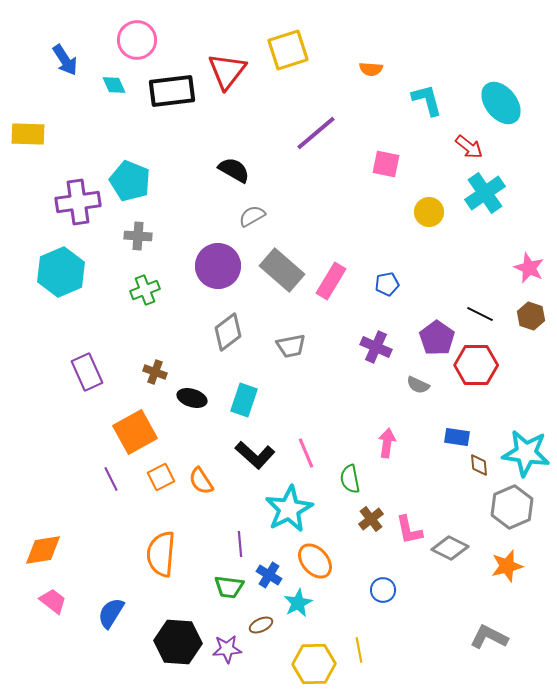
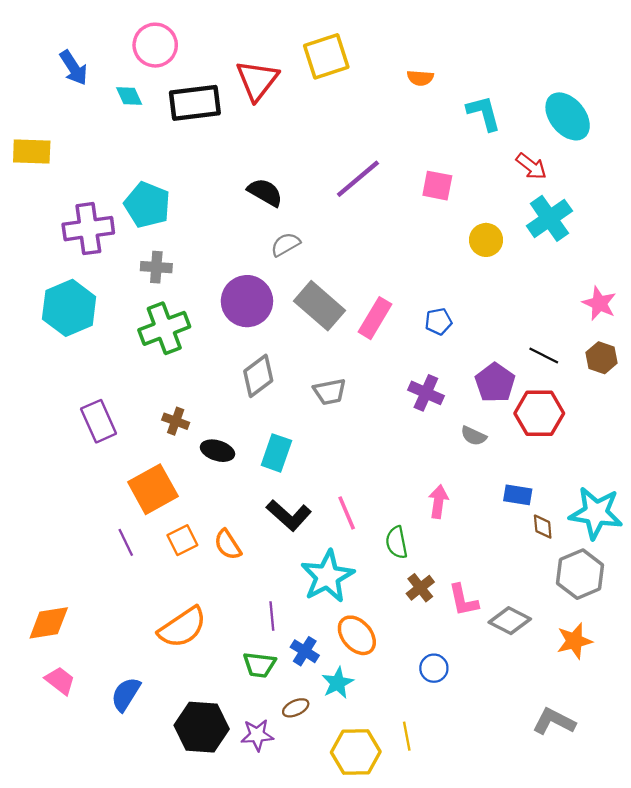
purple line: (316, 133) -> (358, 179), moved
green cross: (145, 290) -> (164, 328), size x1.5
orange semicircle: (161, 554) -> (182, 627), turned -129

